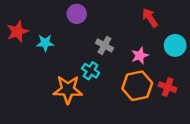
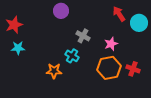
cyan star: (45, 43) -> (18, 48), moved
cyan circle: (175, 45) -> (139, 23), moved
orange star: (68, 90) -> (54, 71), size x0.7

